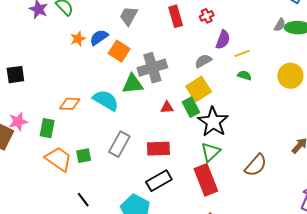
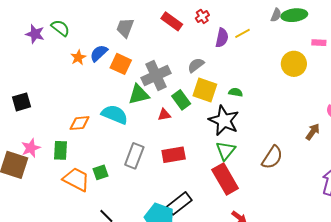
red rectangle: (176, 16) -> (172, 21), turned -30
yellow line: (242, 53) -> (242, 33), moved
gray semicircle: (203, 61) -> (196, 65), moved
green semicircle: (244, 75) -> (236, 92), moved
yellow square: (199, 89) -> (205, 90), turned -30
red triangle: (167, 107) -> (164, 115), moved
green rectangle: (191, 107) -> (181, 100), moved
black rectangle: (159, 181) -> (179, 203), moved

